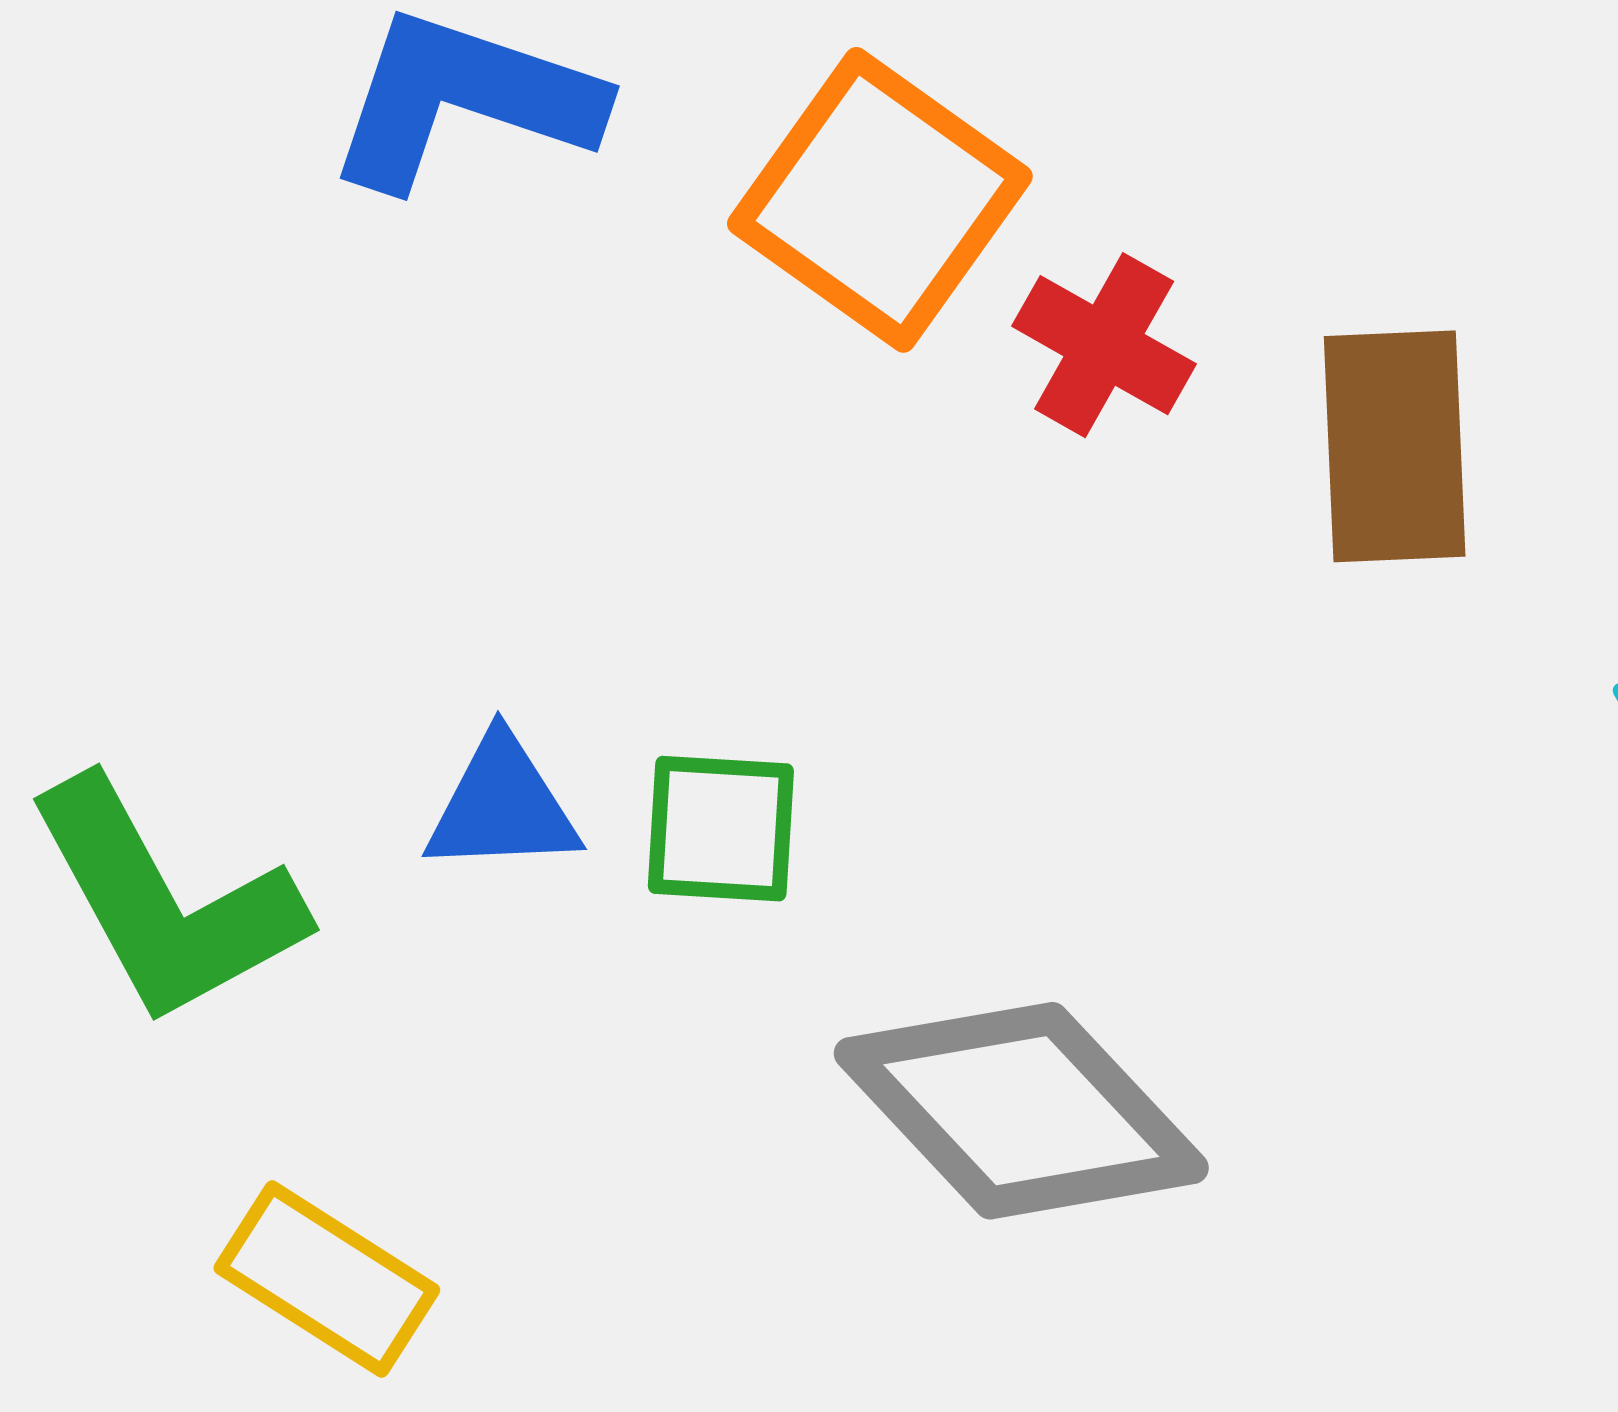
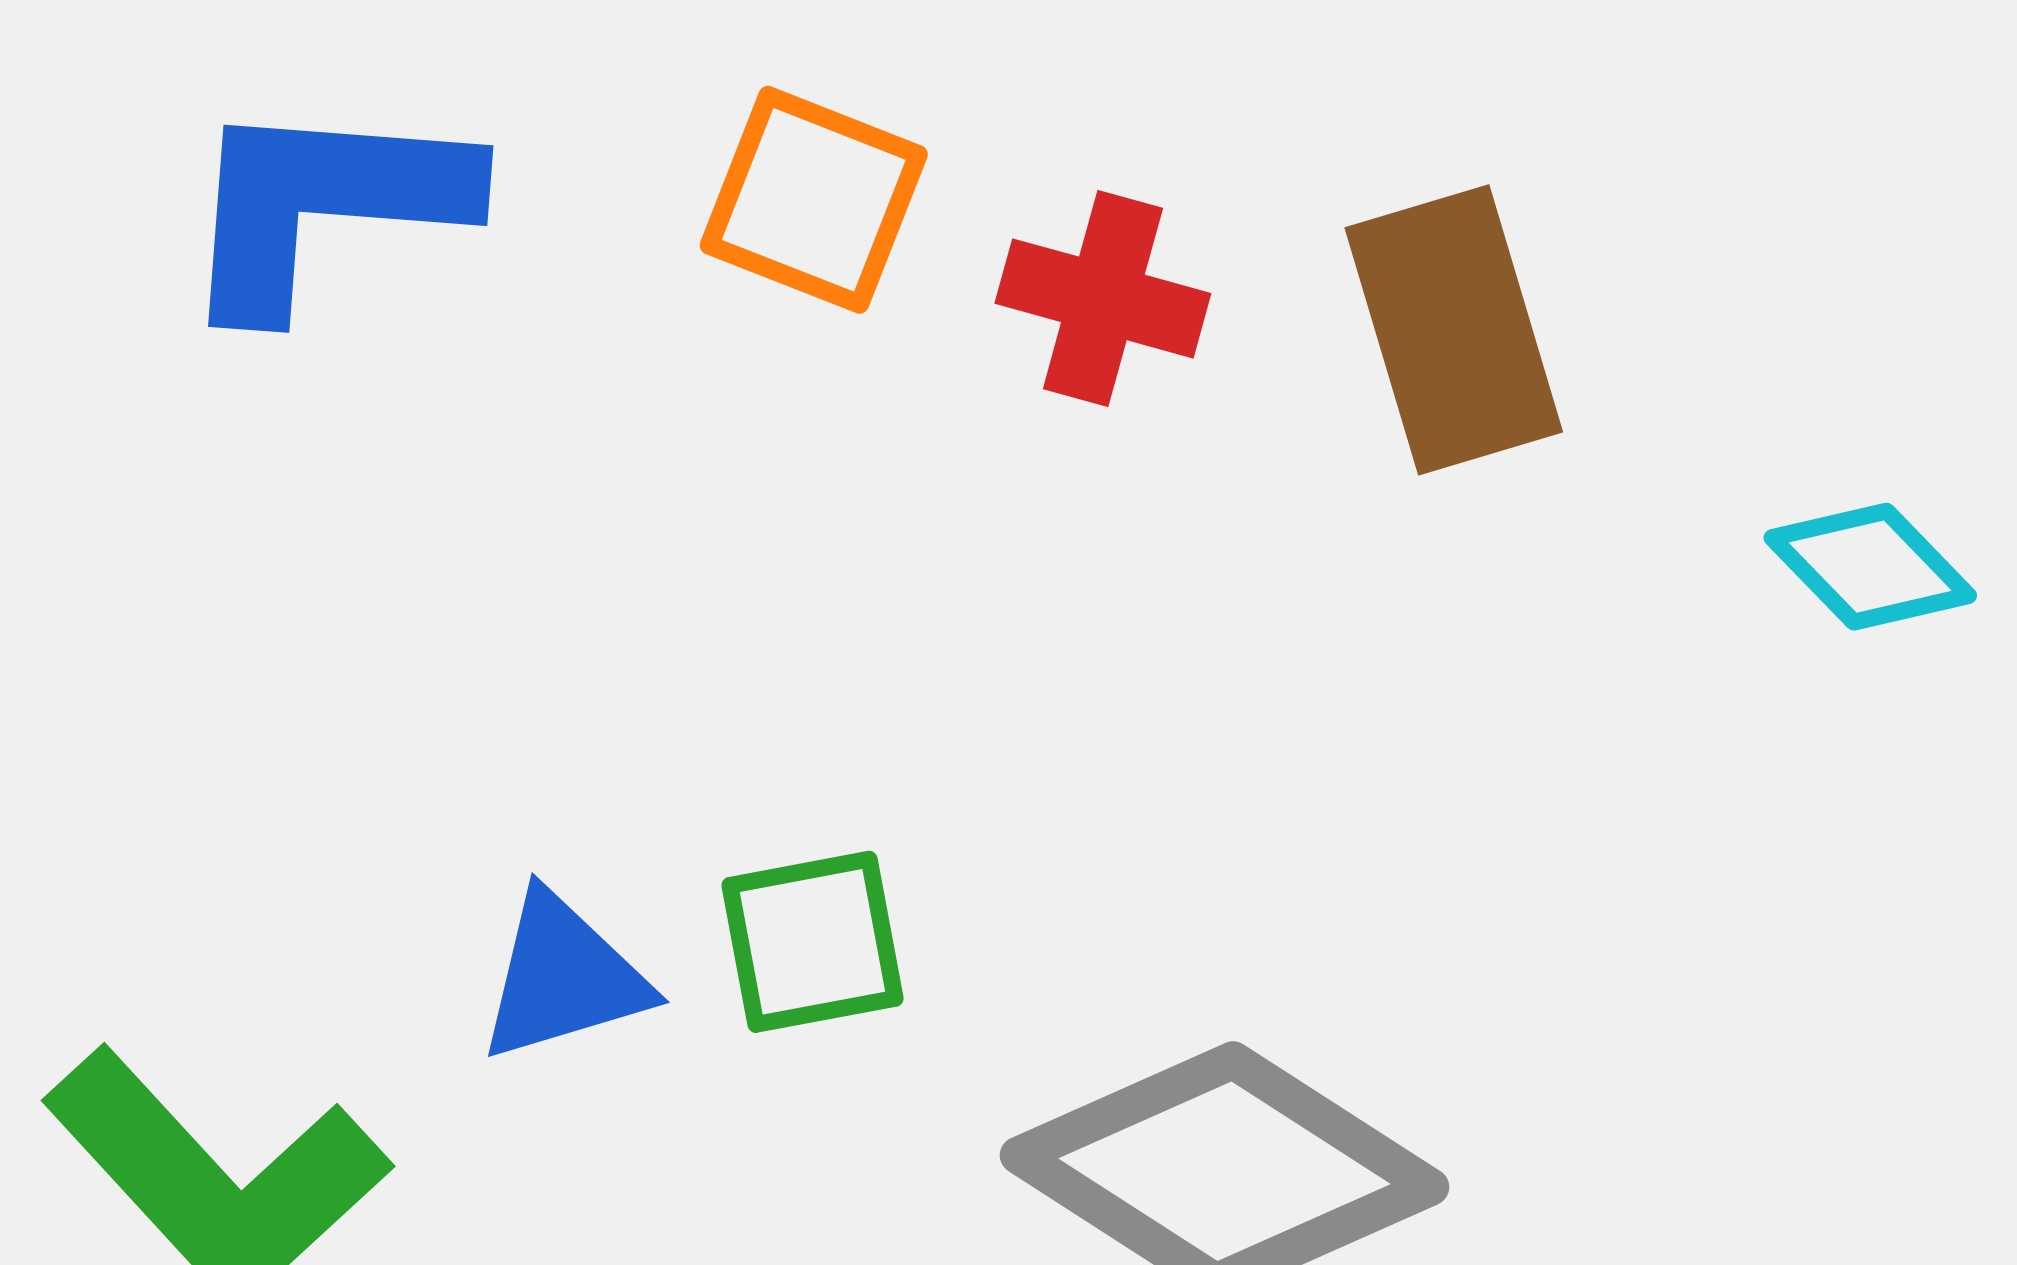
orange square: (880, 200) -> (814, 200), size x0.7

